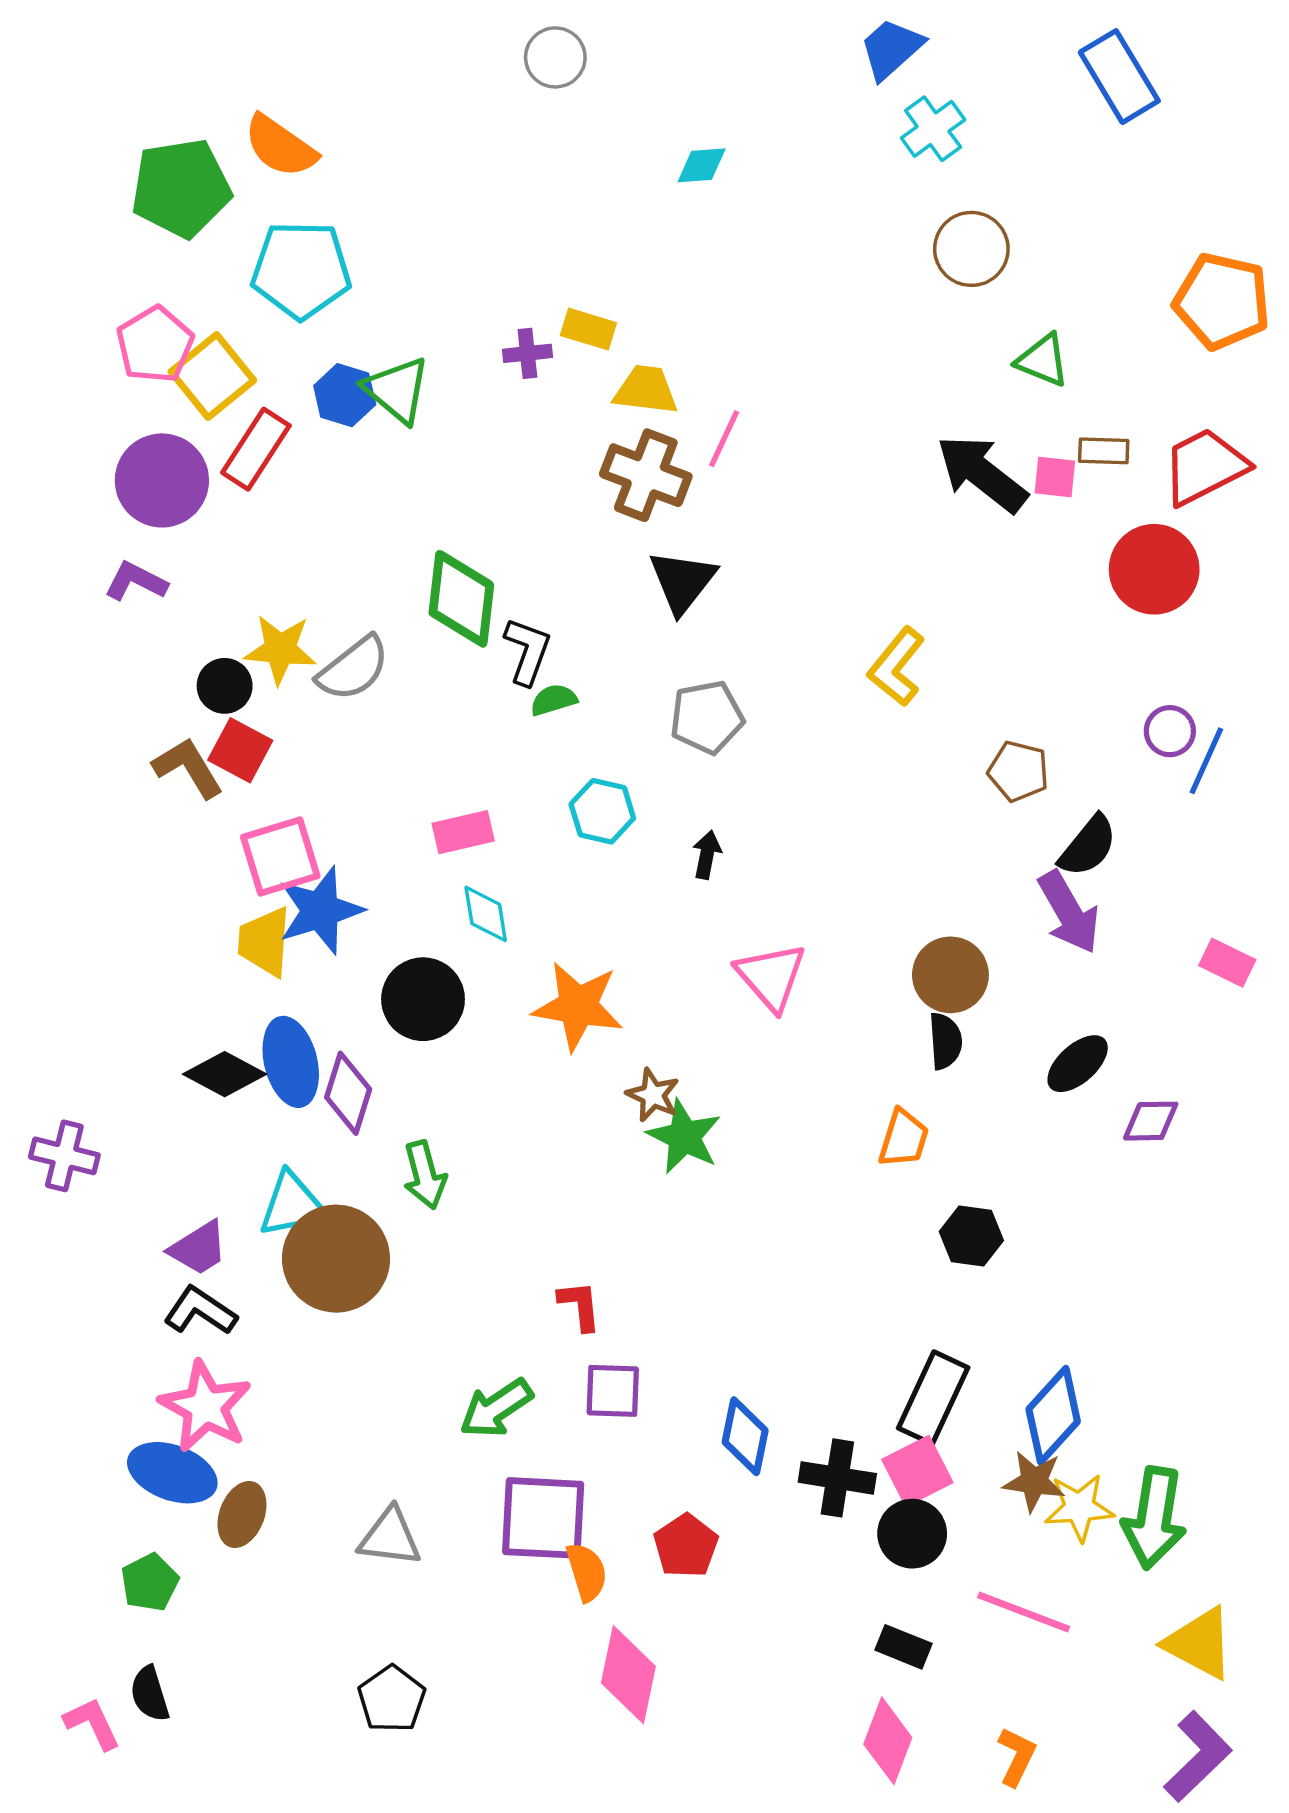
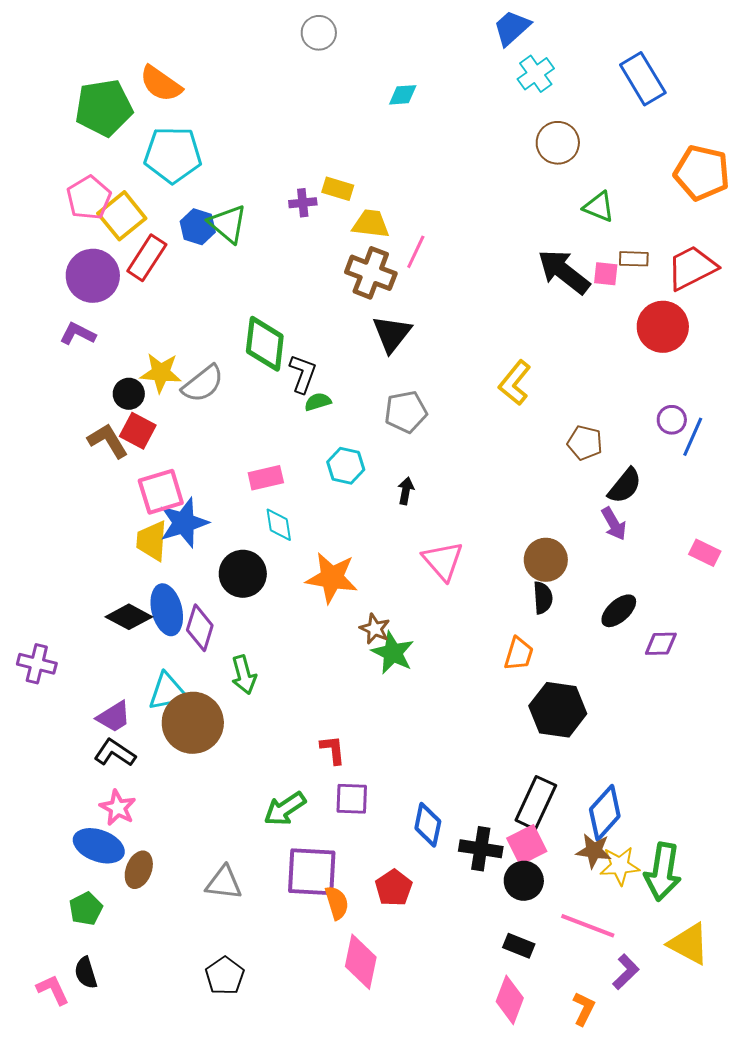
blue rectangle: (1119, 77) -> (643, 79), moved
purple arrow: (1069, 912) -> (614, 524), size x0.7
black hexagon: (971, 1236) -> (558, 710), size x1.6
pink star: (205, 1407) -> (118, 808), size x0.7
purple L-shape: (1198, 1756) -> (626, 972), moved, size x0.7

